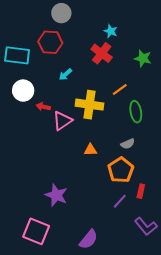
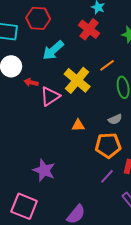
cyan arrow: (65, 74) -> (53, 50), size x1.6
yellow cross: (90, 105) -> (77, 80), turned 32
orange pentagon: (121, 170) -> (108, 145), turned 30

